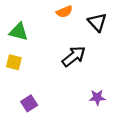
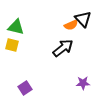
orange semicircle: (64, 12) -> (71, 25), moved
yellow square: (14, 62) -> (12, 45), moved

